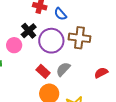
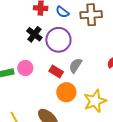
brown cross: (79, 38) -> (91, 15), moved
pink circle: (14, 45) -> (25, 68), moved

